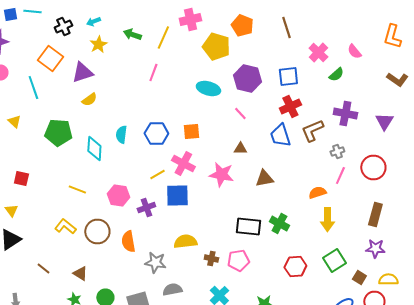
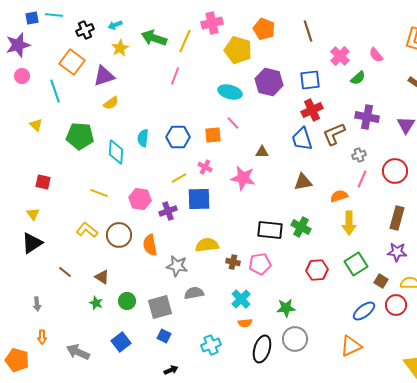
green arrow: (132, 34) -> (154, 38), size x1.4
pink line: (240, 114) -> (233, 123), moved
pink cross: (183, 164) -> (205, 167), size x0.6
brown triangle: (264, 178) -> (303, 182), moved

